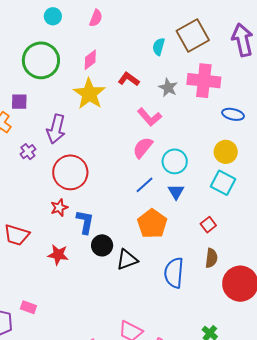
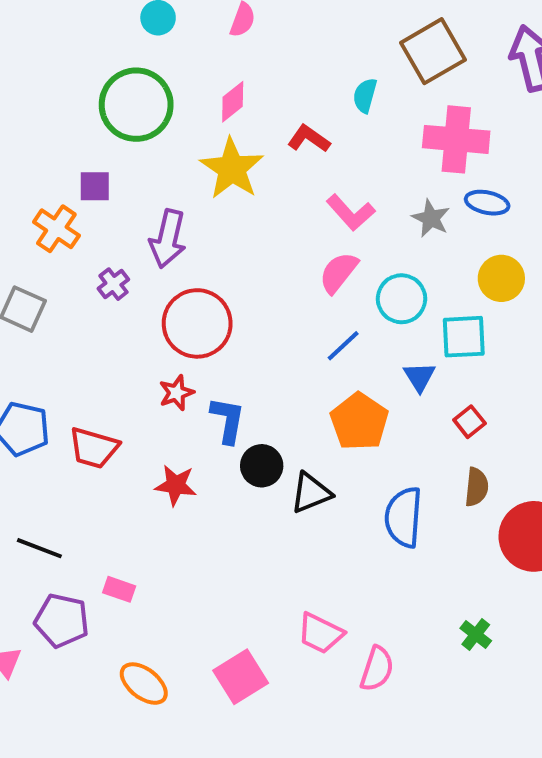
cyan semicircle: (159, 47) -> (365, 95), moved
gray star: (168, 88) -> (431, 218), moved
blue ellipse: (233, 114) -> (487, 203), moved
cyan square: (223, 183) -> (464, 337), moved, turned -30
blue triangle: (176, 192) -> (420, 377), moved

